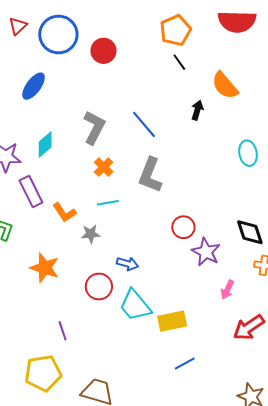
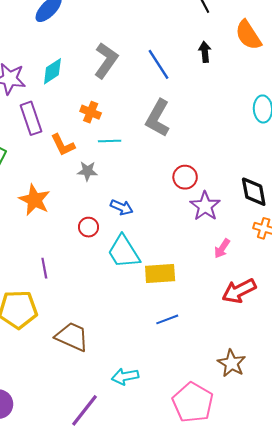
black arrow: (197, 110) -> (205, 52), moved, turned -30
orange cross: (104, 167) -> (91, 112), moved, turned -30
red circle: (99, 286) -> (88, 227), size x0.7

